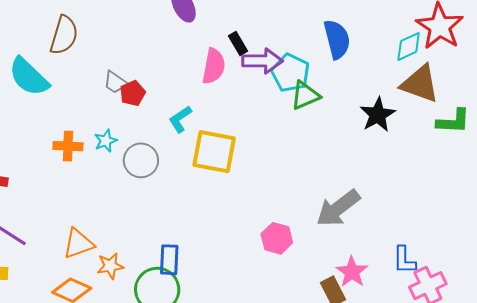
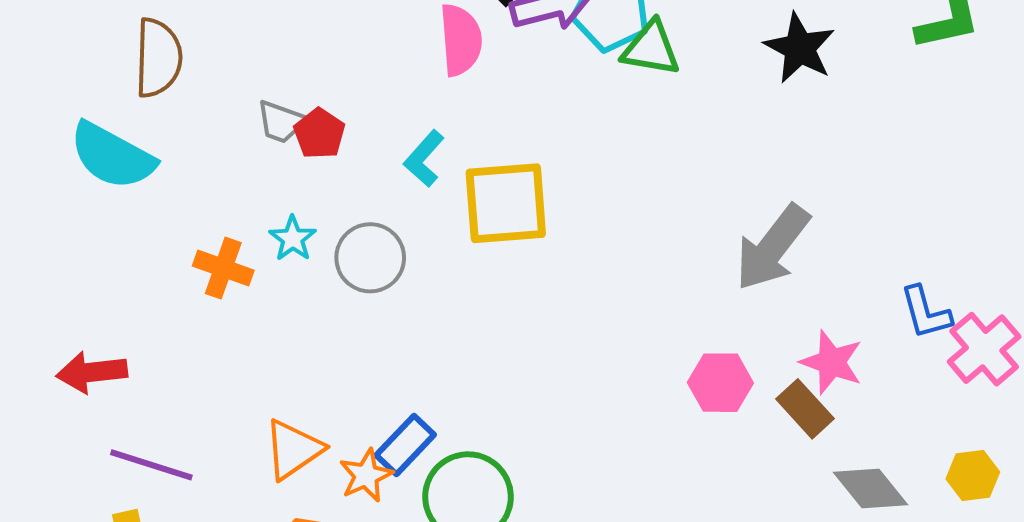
green triangle: (305, 95) -> (651, 49), turned 48
orange cross: (68, 146) -> (223, 268), turned 32
pink hexagon: (277, 238) -> (720, 383), moved
blue rectangle: (169, 260) -> (405, 445), moved, turned 56

